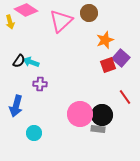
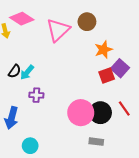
cyan arrow: (31, 62) -> (27, 72), turned -70
pink circle: (80, 114) -> (81, 113), moved
black circle: (102, 115) -> (100, 113), moved

